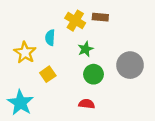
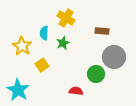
brown rectangle: (100, 17) -> (102, 31), moved
green star: (85, 49) -> (63, 43), moved
green circle: (93, 74) -> (96, 74), moved

